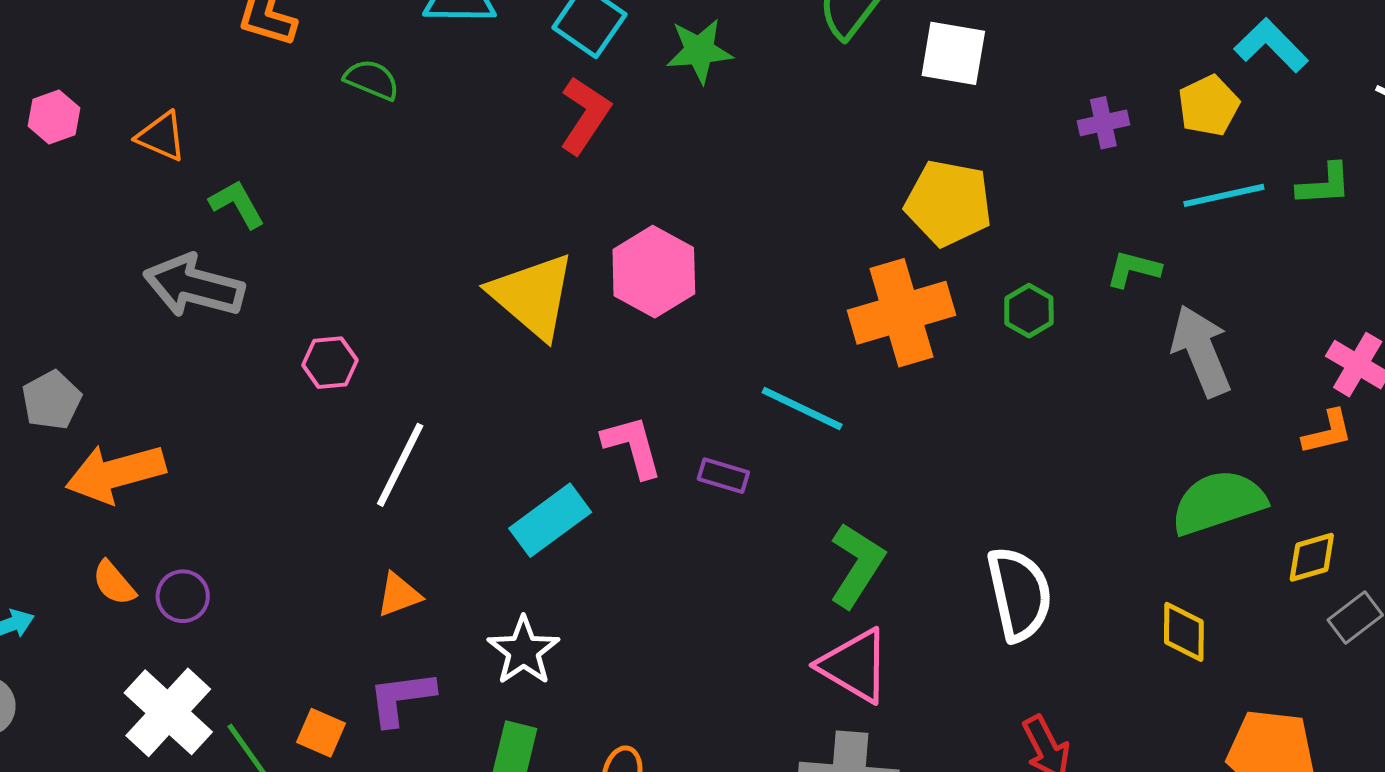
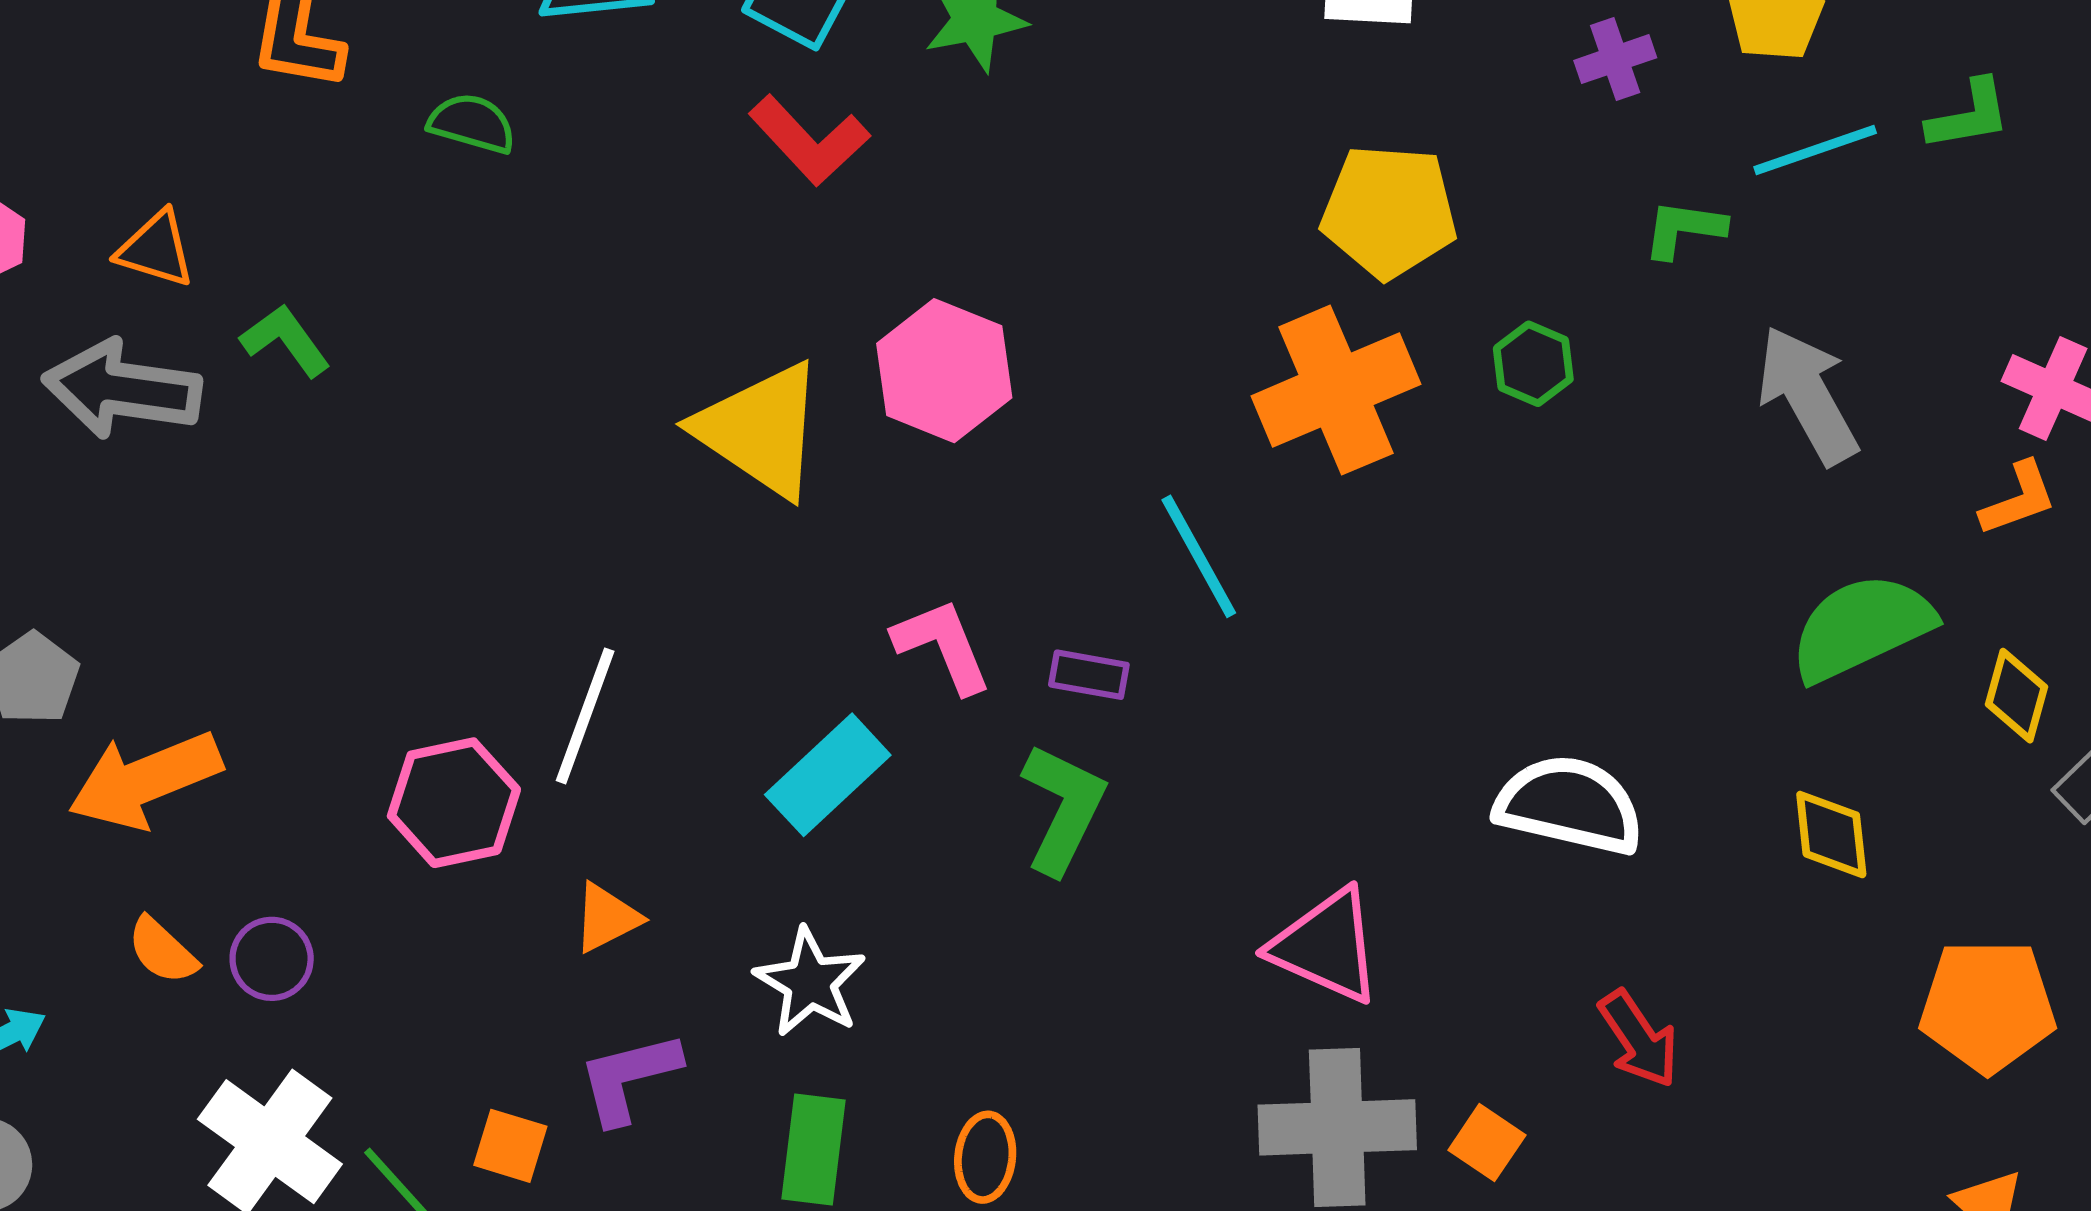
red L-shape: (585, 115) -> (809, 140), turned 110
green L-shape: (1133, 269) -> (1684, 229), moved
gray arrow: (194, 286) -> (122, 389), moved
pink hexagon: (330, 363) -> (454, 803), moved, size x1.5
cyan line: (802, 408) -> (1199, 556), turned 42
yellow diamond: (1312, 557) -> (2016, 696), turned -52
green L-shape: (857, 565) -> (1063, 809), moved
white semicircle: (1019, 594) -> (1569, 805), turned -58

